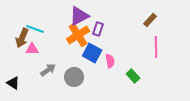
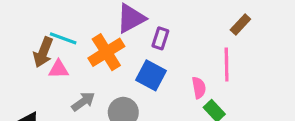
orange cross: (78, 35) -> (106, 52), moved
pink line: (156, 47) -> (227, 65), moved
pink semicircle: (110, 61) -> (199, 88), moved

